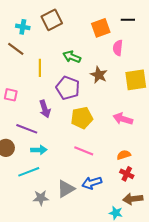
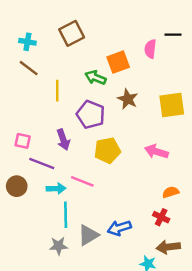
black line: (128, 20) -> (173, 35), moved
cyan cross: (23, 27) -> (27, 42), moved
orange square: (101, 28) -> (118, 62), moved
pink semicircle: (118, 48) -> (150, 49), moved
pink square: (11, 95) -> (23, 141), moved
pink line: (84, 151) -> (82, 181), moved
orange semicircle: (124, 155) -> (171, 192), moved
cyan line: (29, 172) -> (66, 215), moved, turned -70

